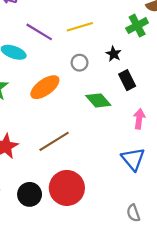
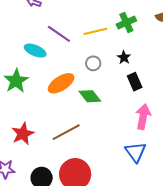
green cross: (137, 26) -> (126, 22), moved
green diamond: (98, 100) -> (90, 96), moved
pink arrow: (139, 119) -> (143, 117), size x1.4

